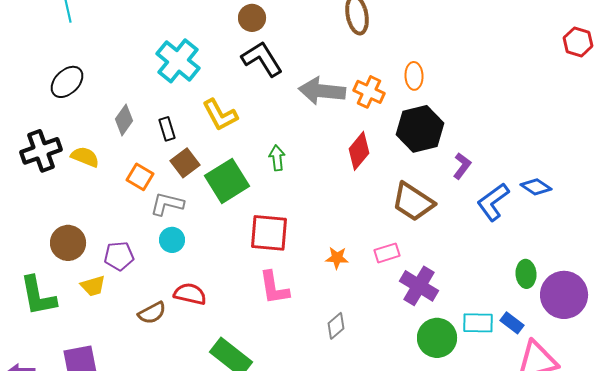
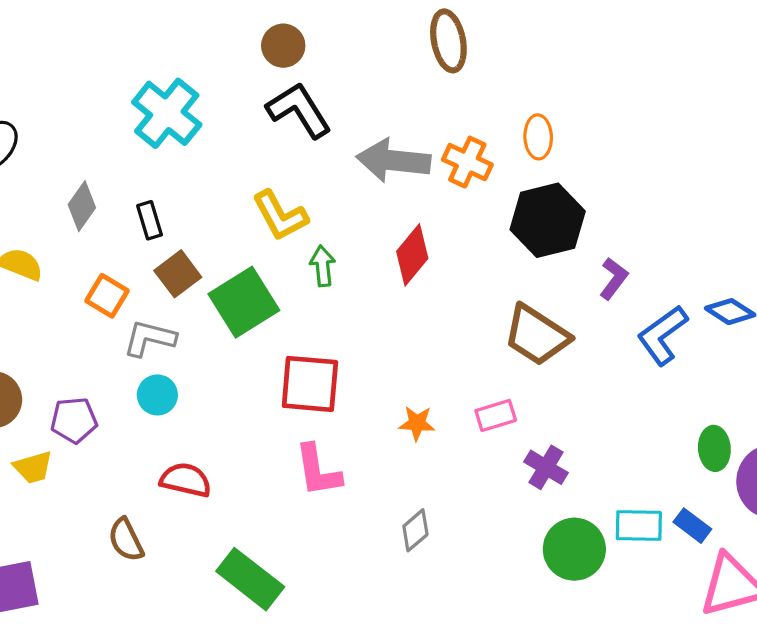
yellow L-shape: (220, 115) -> (280, 216), moved
red diamond: (359, 151) -> (412, 255), moved
purple cross: (419, 286) -> (546, 467), size x0.7
brown semicircle: (152, 313) -> (126, 540), moved, turned 92

